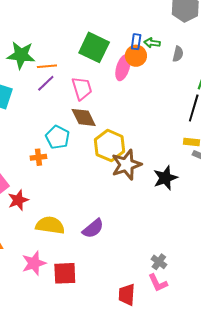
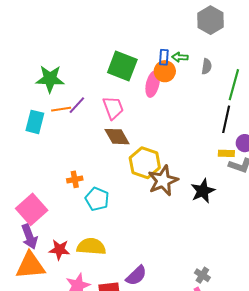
orange line: (47, 66) -> (61, 109), moved
cyan pentagon: (58, 137) -> (97, 199), moved
red star: (18, 200) -> (59, 250), moved, turned 30
purple semicircle: (93, 228) -> (136, 276), moved

